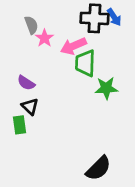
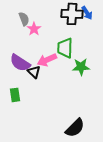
pink arrow: (73, 46) -> (47, 60), moved
purple semicircle: (26, 83) -> (20, 63), size x1.5
black triangle: (30, 107) -> (34, 72), moved

